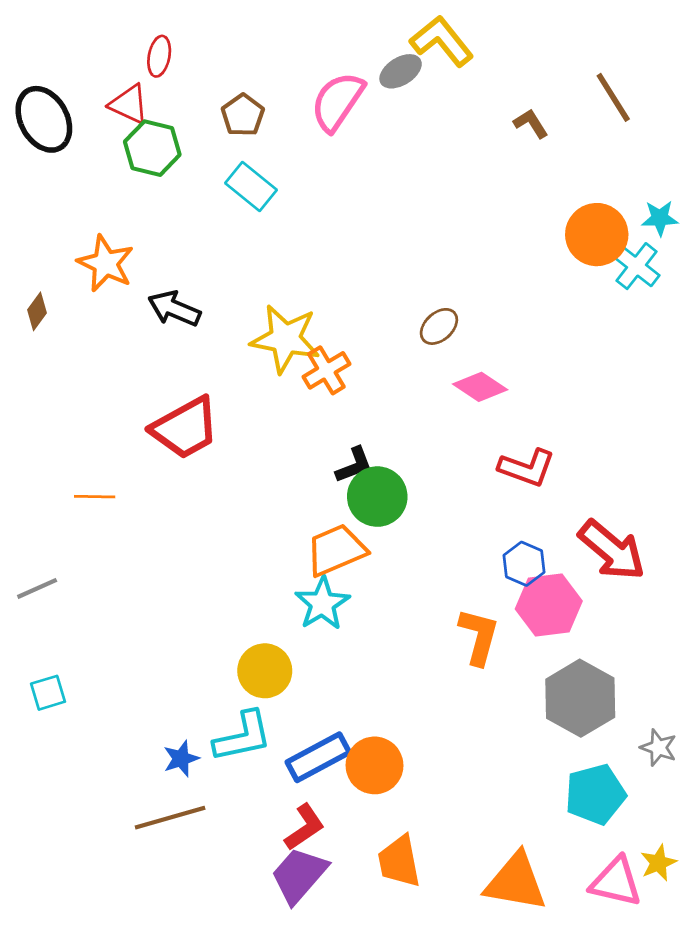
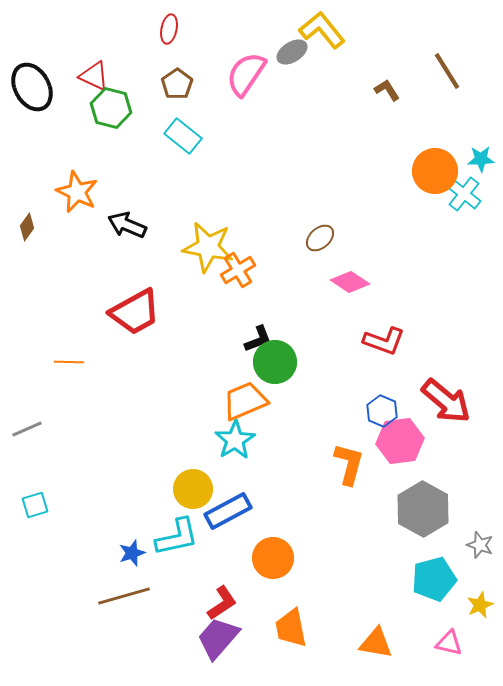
red ellipse: (159, 56) -> (169, 29), moved
blue rectangle: (318, 757) -> (228, 511), moved
yellow star: (658, 863) -> (480, 605), moved
orange triangle: (516, 882) -> (376, 643), size x0.7
pink triangle: (616, 882) -> (449, 643), size x0.7

